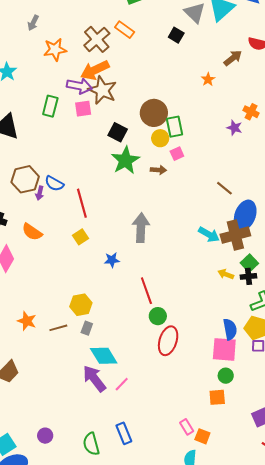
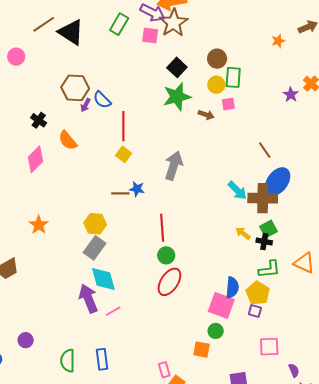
brown circle: (154, 113) -> (217, 59), size x0.7
yellow square: (81, 237) -> (124, 154), moved, turned -35
brown line: (58, 328) -> (120, 193), moved
gray rectangle: (87, 328) -> (95, 248), size x1.6

